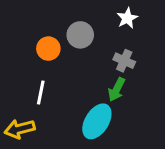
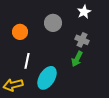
orange circle: (48, 49) -> (20, 32), moved
cyan ellipse: (97, 121) -> (47, 78), moved

